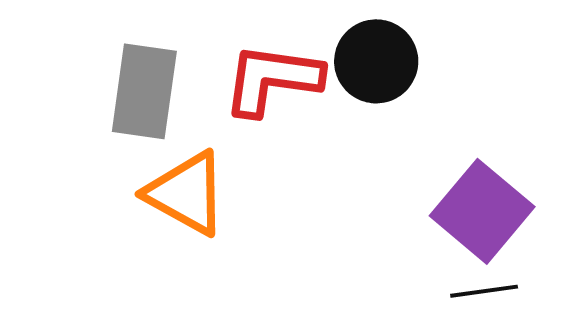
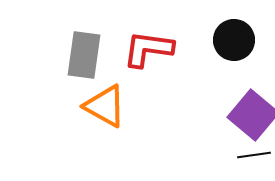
black circle: (376, 61) -> (234, 40), moved

